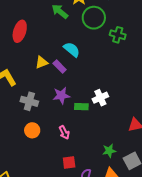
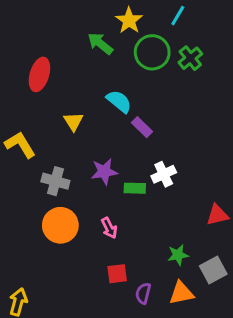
green cross: (118, 35) -> (190, 58), moved, turned 35
yellow triangle: (42, 62) -> (73, 121), turned -40
purple rectangle: (60, 66) -> (142, 127), moved
orange circle: (32, 130) -> (60, 225), size x1.5

